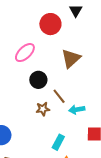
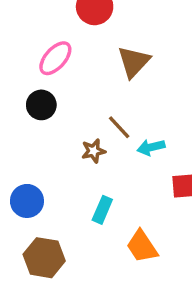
black circle: (38, 80) -> (41, 105), moved
cyan rectangle: (58, 142) -> (102, 210), moved

